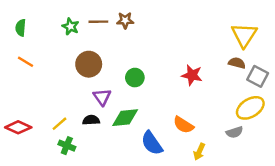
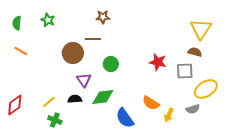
brown line: (98, 22) -> (93, 39), moved
green star: (70, 27) -> (48, 20), moved
gray square: (258, 76) -> (185, 71), moved, turned -30
red diamond: (18, 127) -> (15, 105), turned -60
yellow arrow: (199, 152) -> (169, 115), moved

